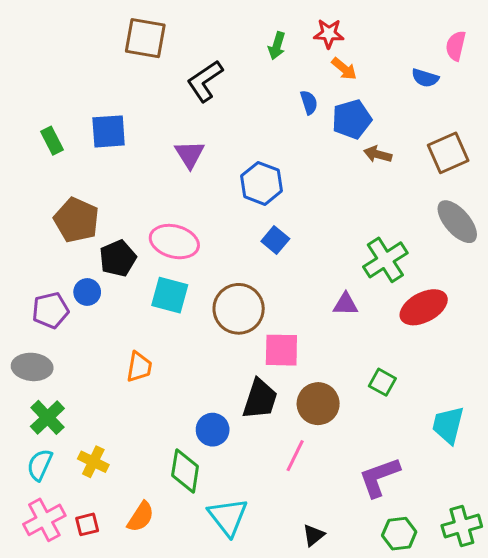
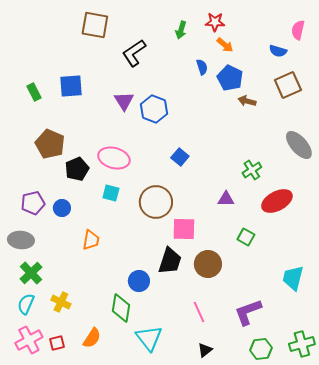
blue pentagon: (352, 119) -> (230, 78), turned -30
brown square: (448, 153) -> (288, 85), moved
blue hexagon: (262, 183) -> (154, 109), moved
green cross: (385, 260) -> (252, 170), size x0.7
blue circle: (87, 292) -> (62, 208), moved
cyan square: (170, 295) -> (111, 193), size x0.7
green square: (382, 382) -> (246, 237), moved
pink line: (295, 456) -> (199, 312), moved, turned -50

